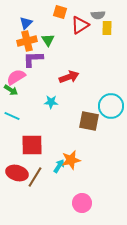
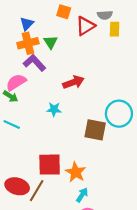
purple L-shape: (33, 59) -> (34, 63), turned 50
red square: (32, 145) -> (50, 165), moved
orange star: (71, 160) -> (76, 172), turned -30
cyan arrow: (59, 166) -> (82, 195), moved

